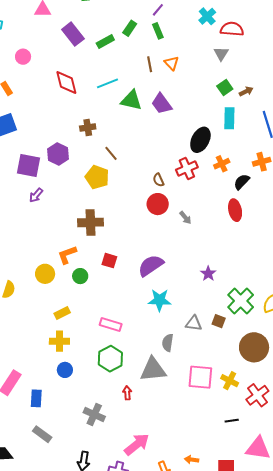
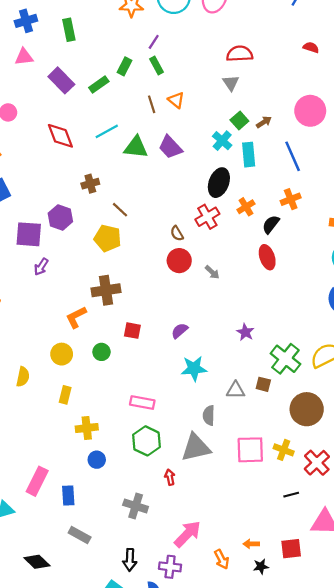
cyan cross: (207, 16) -> (222, 141), moved
orange L-shape: (67, 255) -> (76, 317), moved
purple semicircle: (151, 265) -> (180, 331), size x0.6
yellow rectangle: (62, 313) -> (65, 395), moved, turned -42

